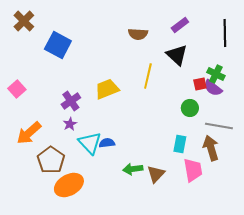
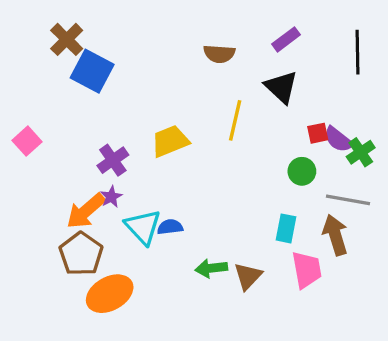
brown cross: (24, 21) -> (67, 39), moved
green cross: (216, 74) -> (361, 152), moved, turned 30
orange arrow: (29, 133) -> (86, 211), moved

